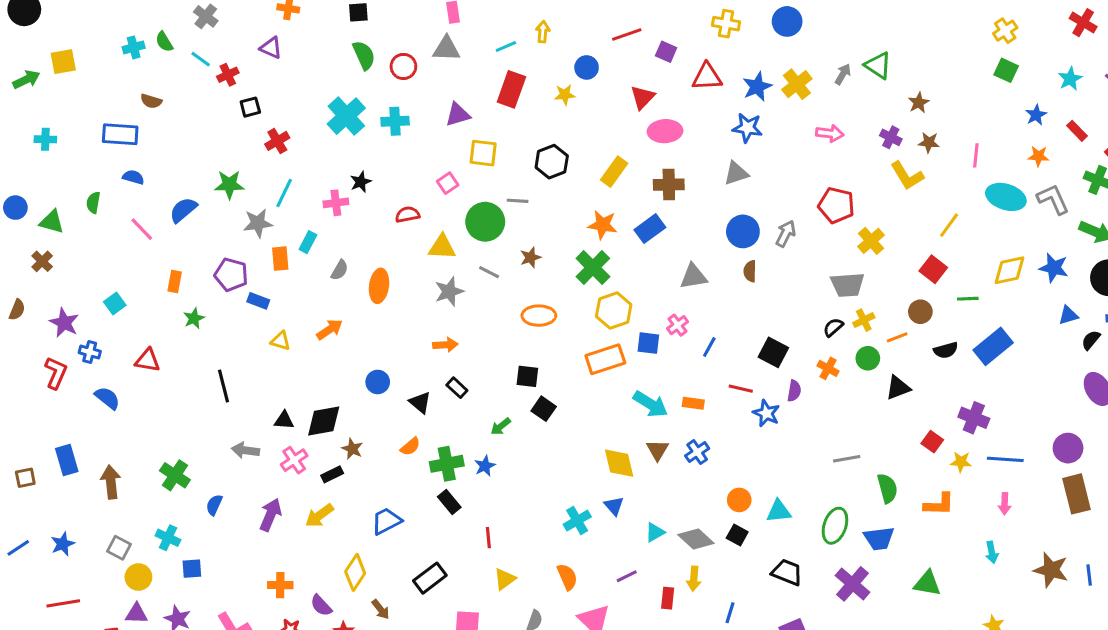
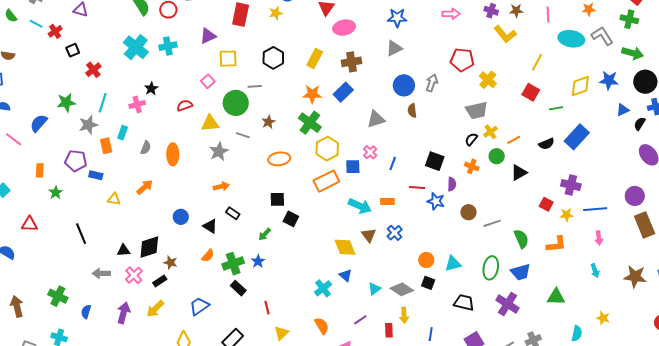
brown circle: (920, 312) -> (469, 212), moved

